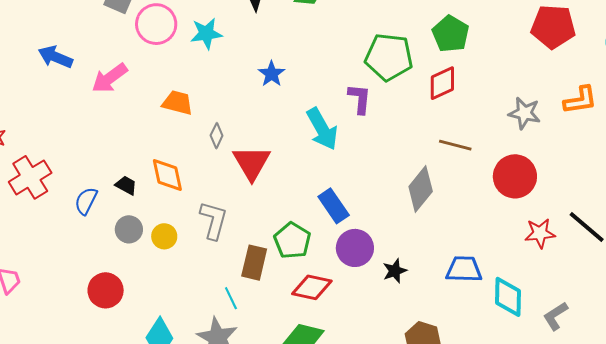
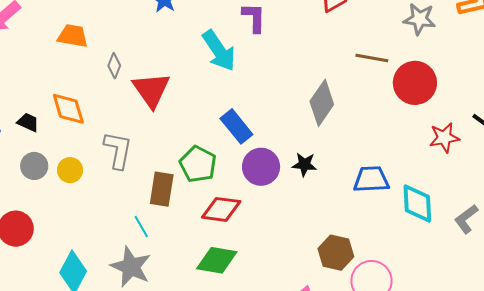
brown line: (455, 145) -> (372, 58), moved
black star: (395, 271) -> (304, 165), moved, turned 30

